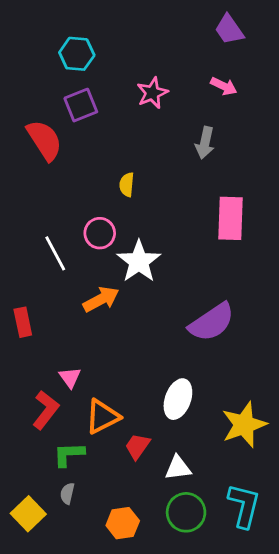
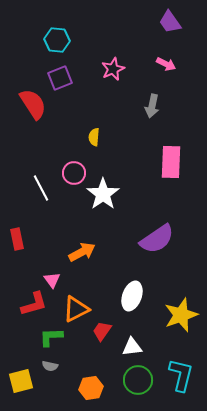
orange arrow: (101, 299) -> (82, 252), moved
red L-shape: (46, 410) -> (34, 304), turned 36
gray semicircle: (67, 493) -> (50, 366), turned -91
yellow square: (28, 514) -> (21, 381), turned 30

